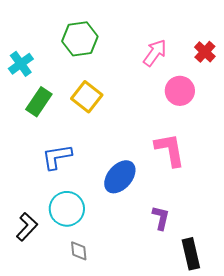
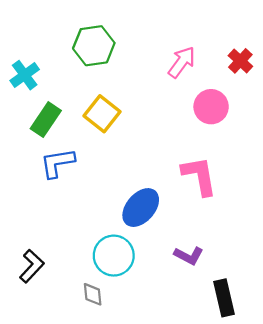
blue L-shape: (57, 157) -> (57, 163), moved
cyan circle: (67, 209) -> (114, 256), moved
purple L-shape: (161, 218) -> (189, 256), turned 105

